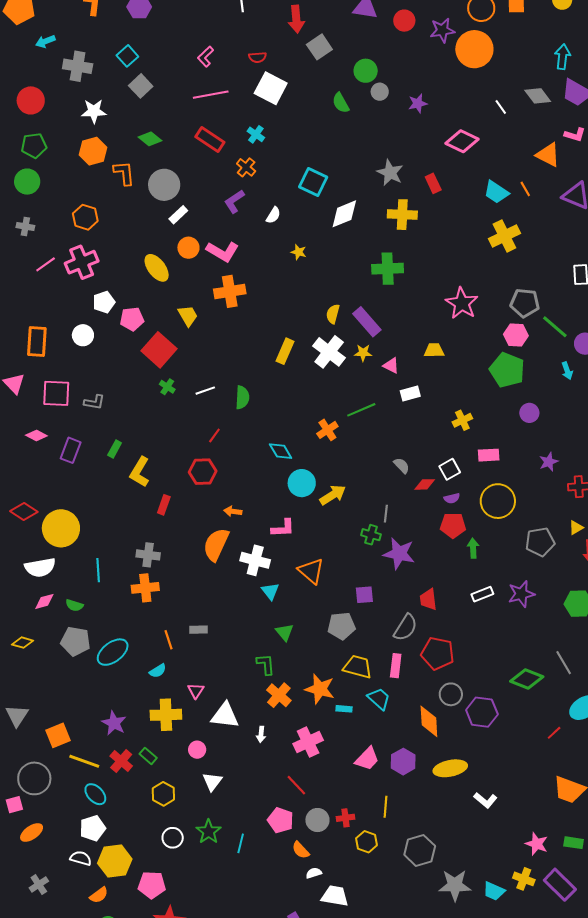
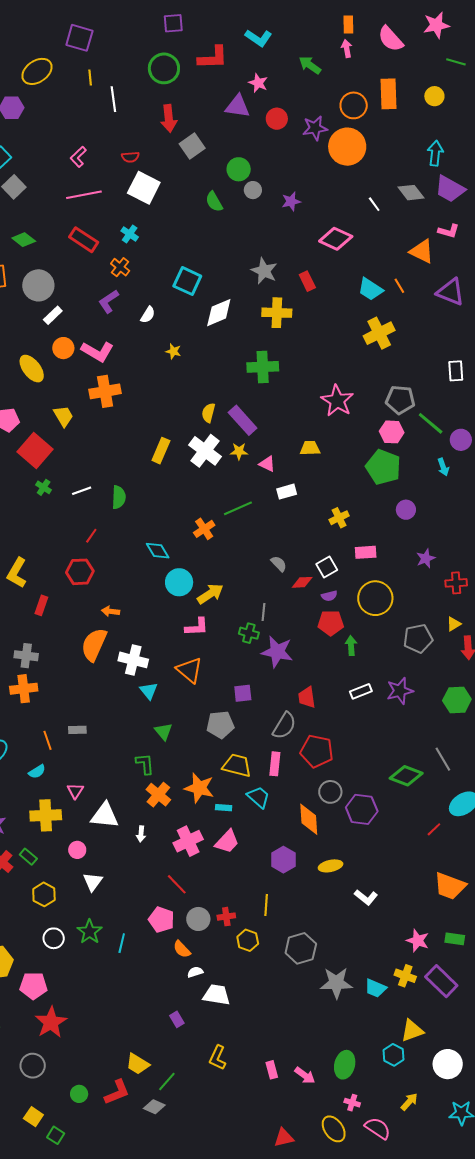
pink L-shape: (283, 528) -> (197, 627), moved
pink trapezoid: (367, 759) -> (227, 842), moved
yellow ellipse: (450, 768) -> (331, 866), size x0.7

